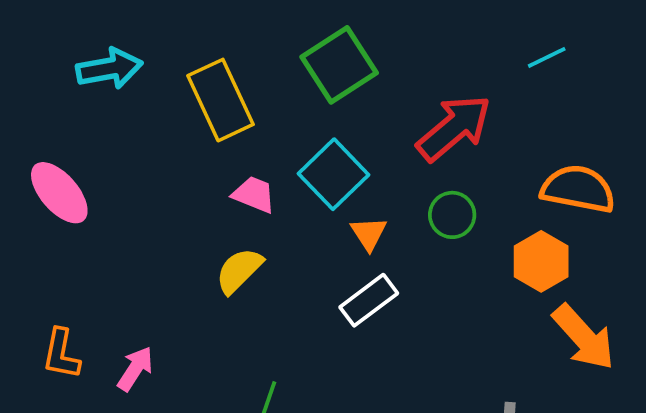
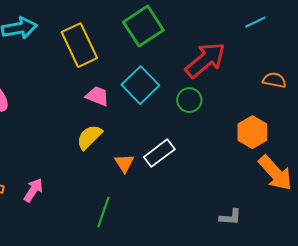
orange semicircle: (578, 189) -> (274, 80), moved, size x0.6
green circle: (452, 215) -> (189, 100), moved
orange triangle: (369, 233) -> (124, 163), moved

